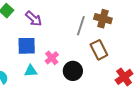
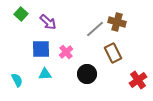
gray line: (81, 26) -> (95, 29), turned 30
pink cross: (52, 58) -> (66, 52), moved

